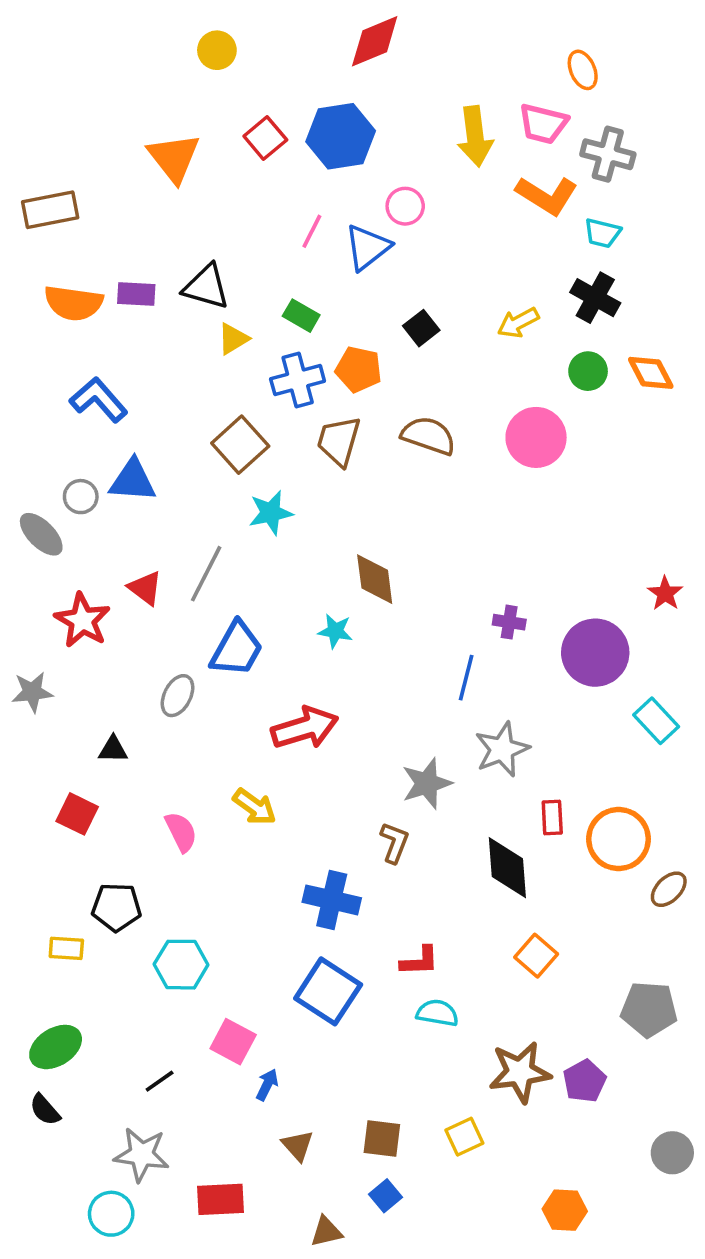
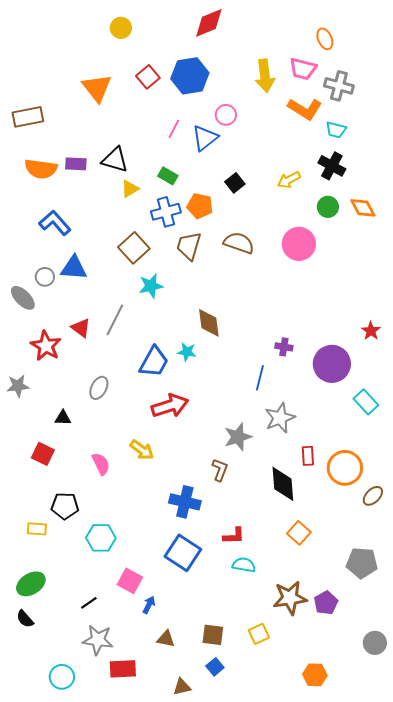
blue trapezoid: (237, 649) -> (154, 362), moved
brown triangle: (298, 1146) -> (166, 639), turned -36
gray star: (142, 1155) -> (98, 640), moved

